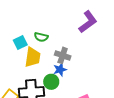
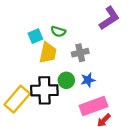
gray cross: (63, 55) -> (80, 53), turned -35
blue star: (60, 70) -> (88, 80), moved

